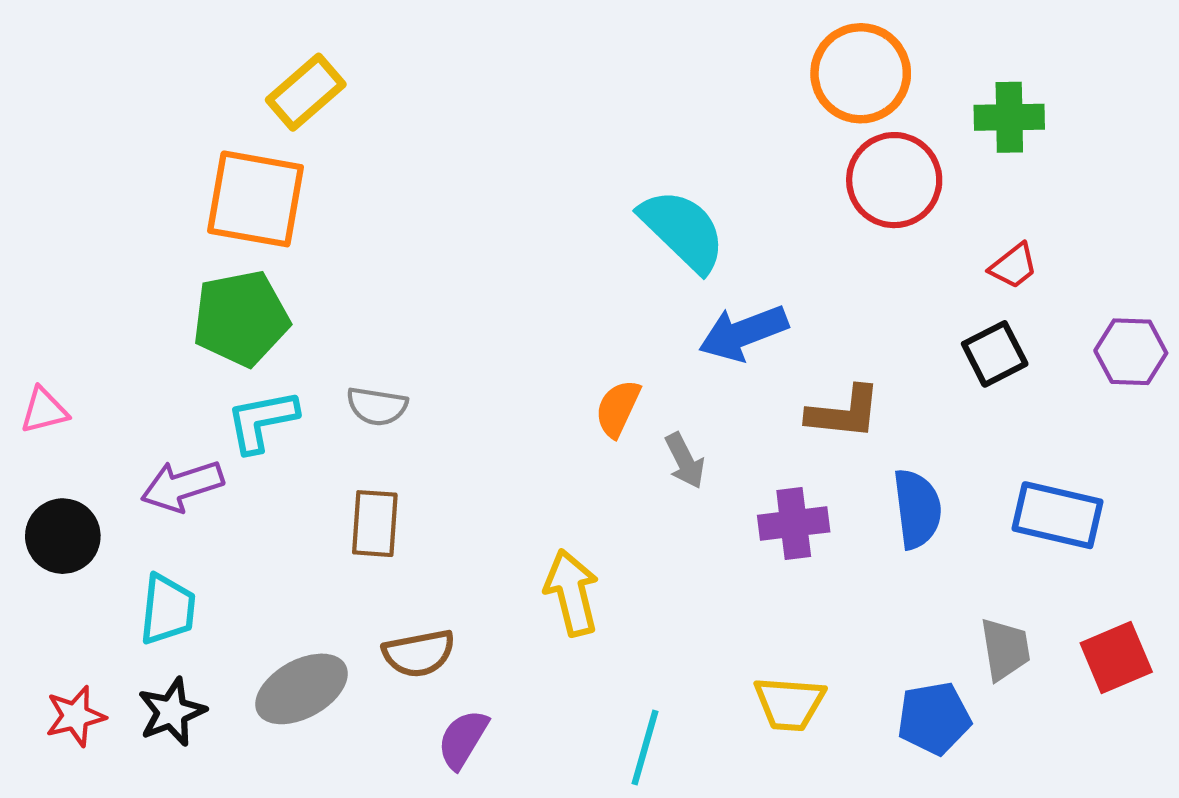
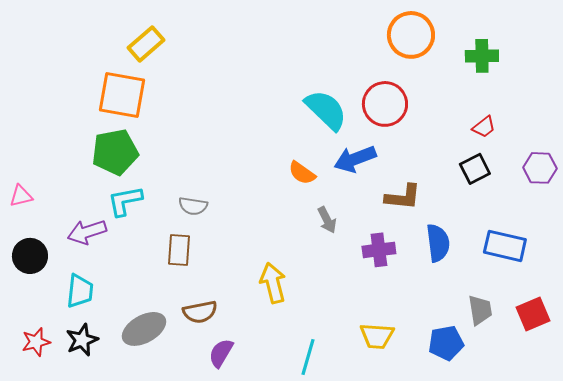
red circle: (894, 180) -> (385, 104), moved
gray semicircle: (377, 406) -> (193, 206), moved
orange semicircle: (618, 408) -> (302, 173), moved, turned -80

